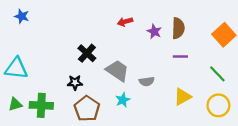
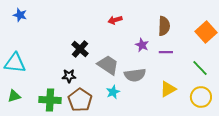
purple star: (154, 31) -> (142, 45), moved
gray semicircle: (147, 81) -> (135, 75), size x1.5
green cross: (41, 105) -> (50, 100), moved

